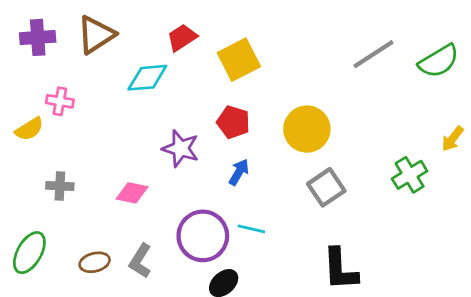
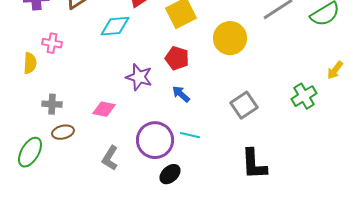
yellow semicircle: (29, 129) -> (30, 63), turned -55
yellow circle: (307, 129) -> (230, 38), moved
blue arrow: (239, 172) -> (181, 94), turned -78
brown ellipse: (95, 262) -> (63, 132), moved

